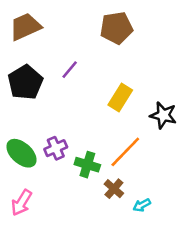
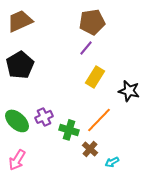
purple line: (70, 70) -> (86, 48), moved

